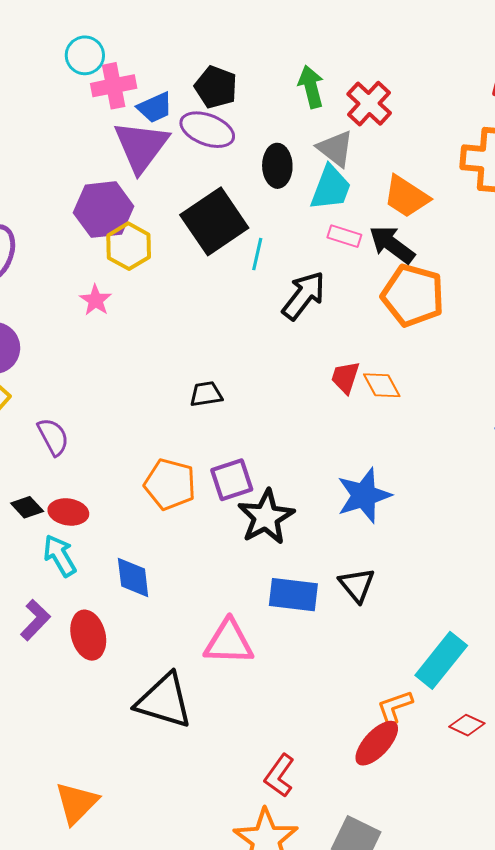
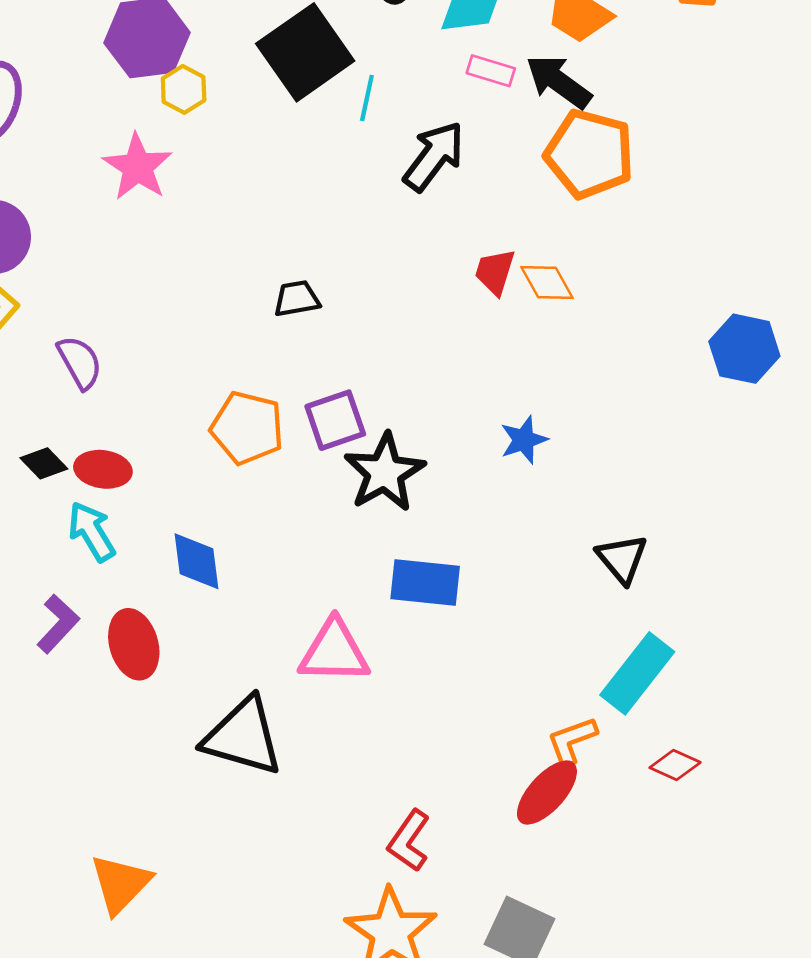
yellow hexagon: (129, 246) -> (184, 89), size x0.7
pink star: (96, 300) -> (138, 167), size x1.5
blue star: (364, 495) -> (524, 440), size x0.6
black triangle: (357, 585) -> (622, 559), moved

